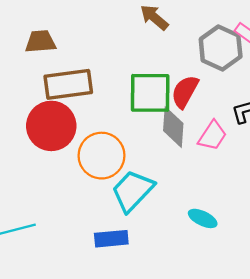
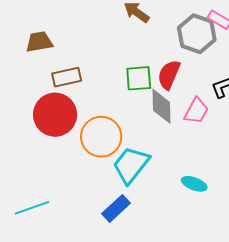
brown rectangle: (68, 84) -> (67, 77), size x0.7
green square: (150, 93) -> (139, 78), size x0.7
blue rectangle: (111, 239) -> (116, 208), turned -32

